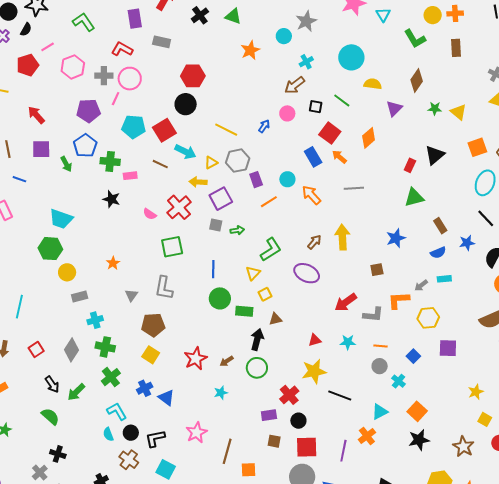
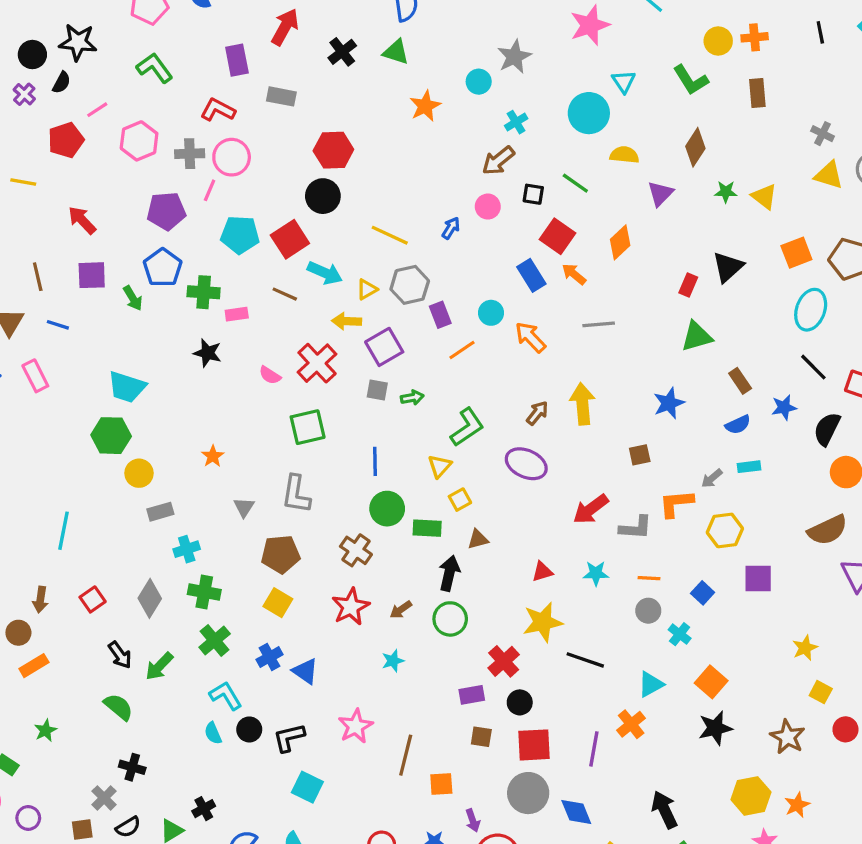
cyan triangle: (383, 15) -> (624, 82), moved
brown cross: (129, 460) -> (356, 550), moved

